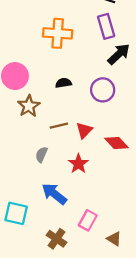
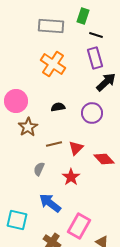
orange cross: (58, 33) -> (53, 64), turned 30
pink rectangle: (88, 220) -> (79, 226), size x1.4

